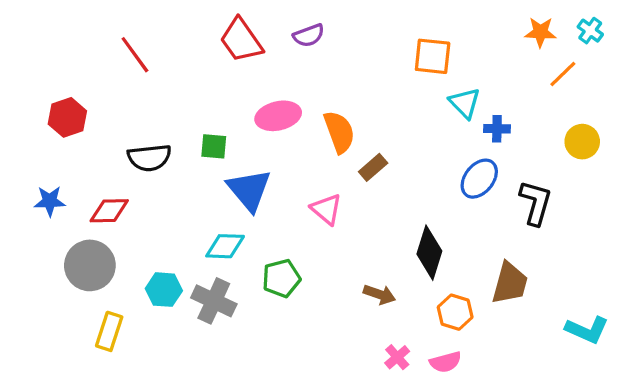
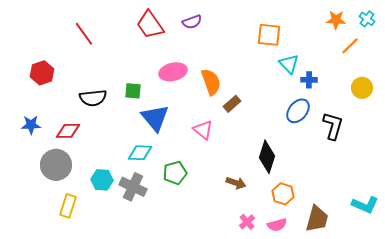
brown trapezoid: (510, 283) -> (317, 219), moved

